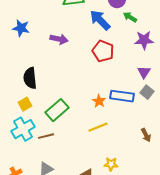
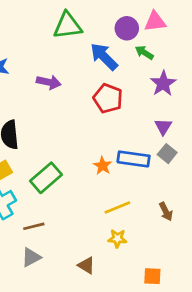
purple star: (144, 40) -> (163, 84), turned -30
yellow line: (98, 127) -> (117, 207), moved
brown line: (46, 136) -> (34, 226), moved
yellow star: (111, 164) -> (117, 238), moved

